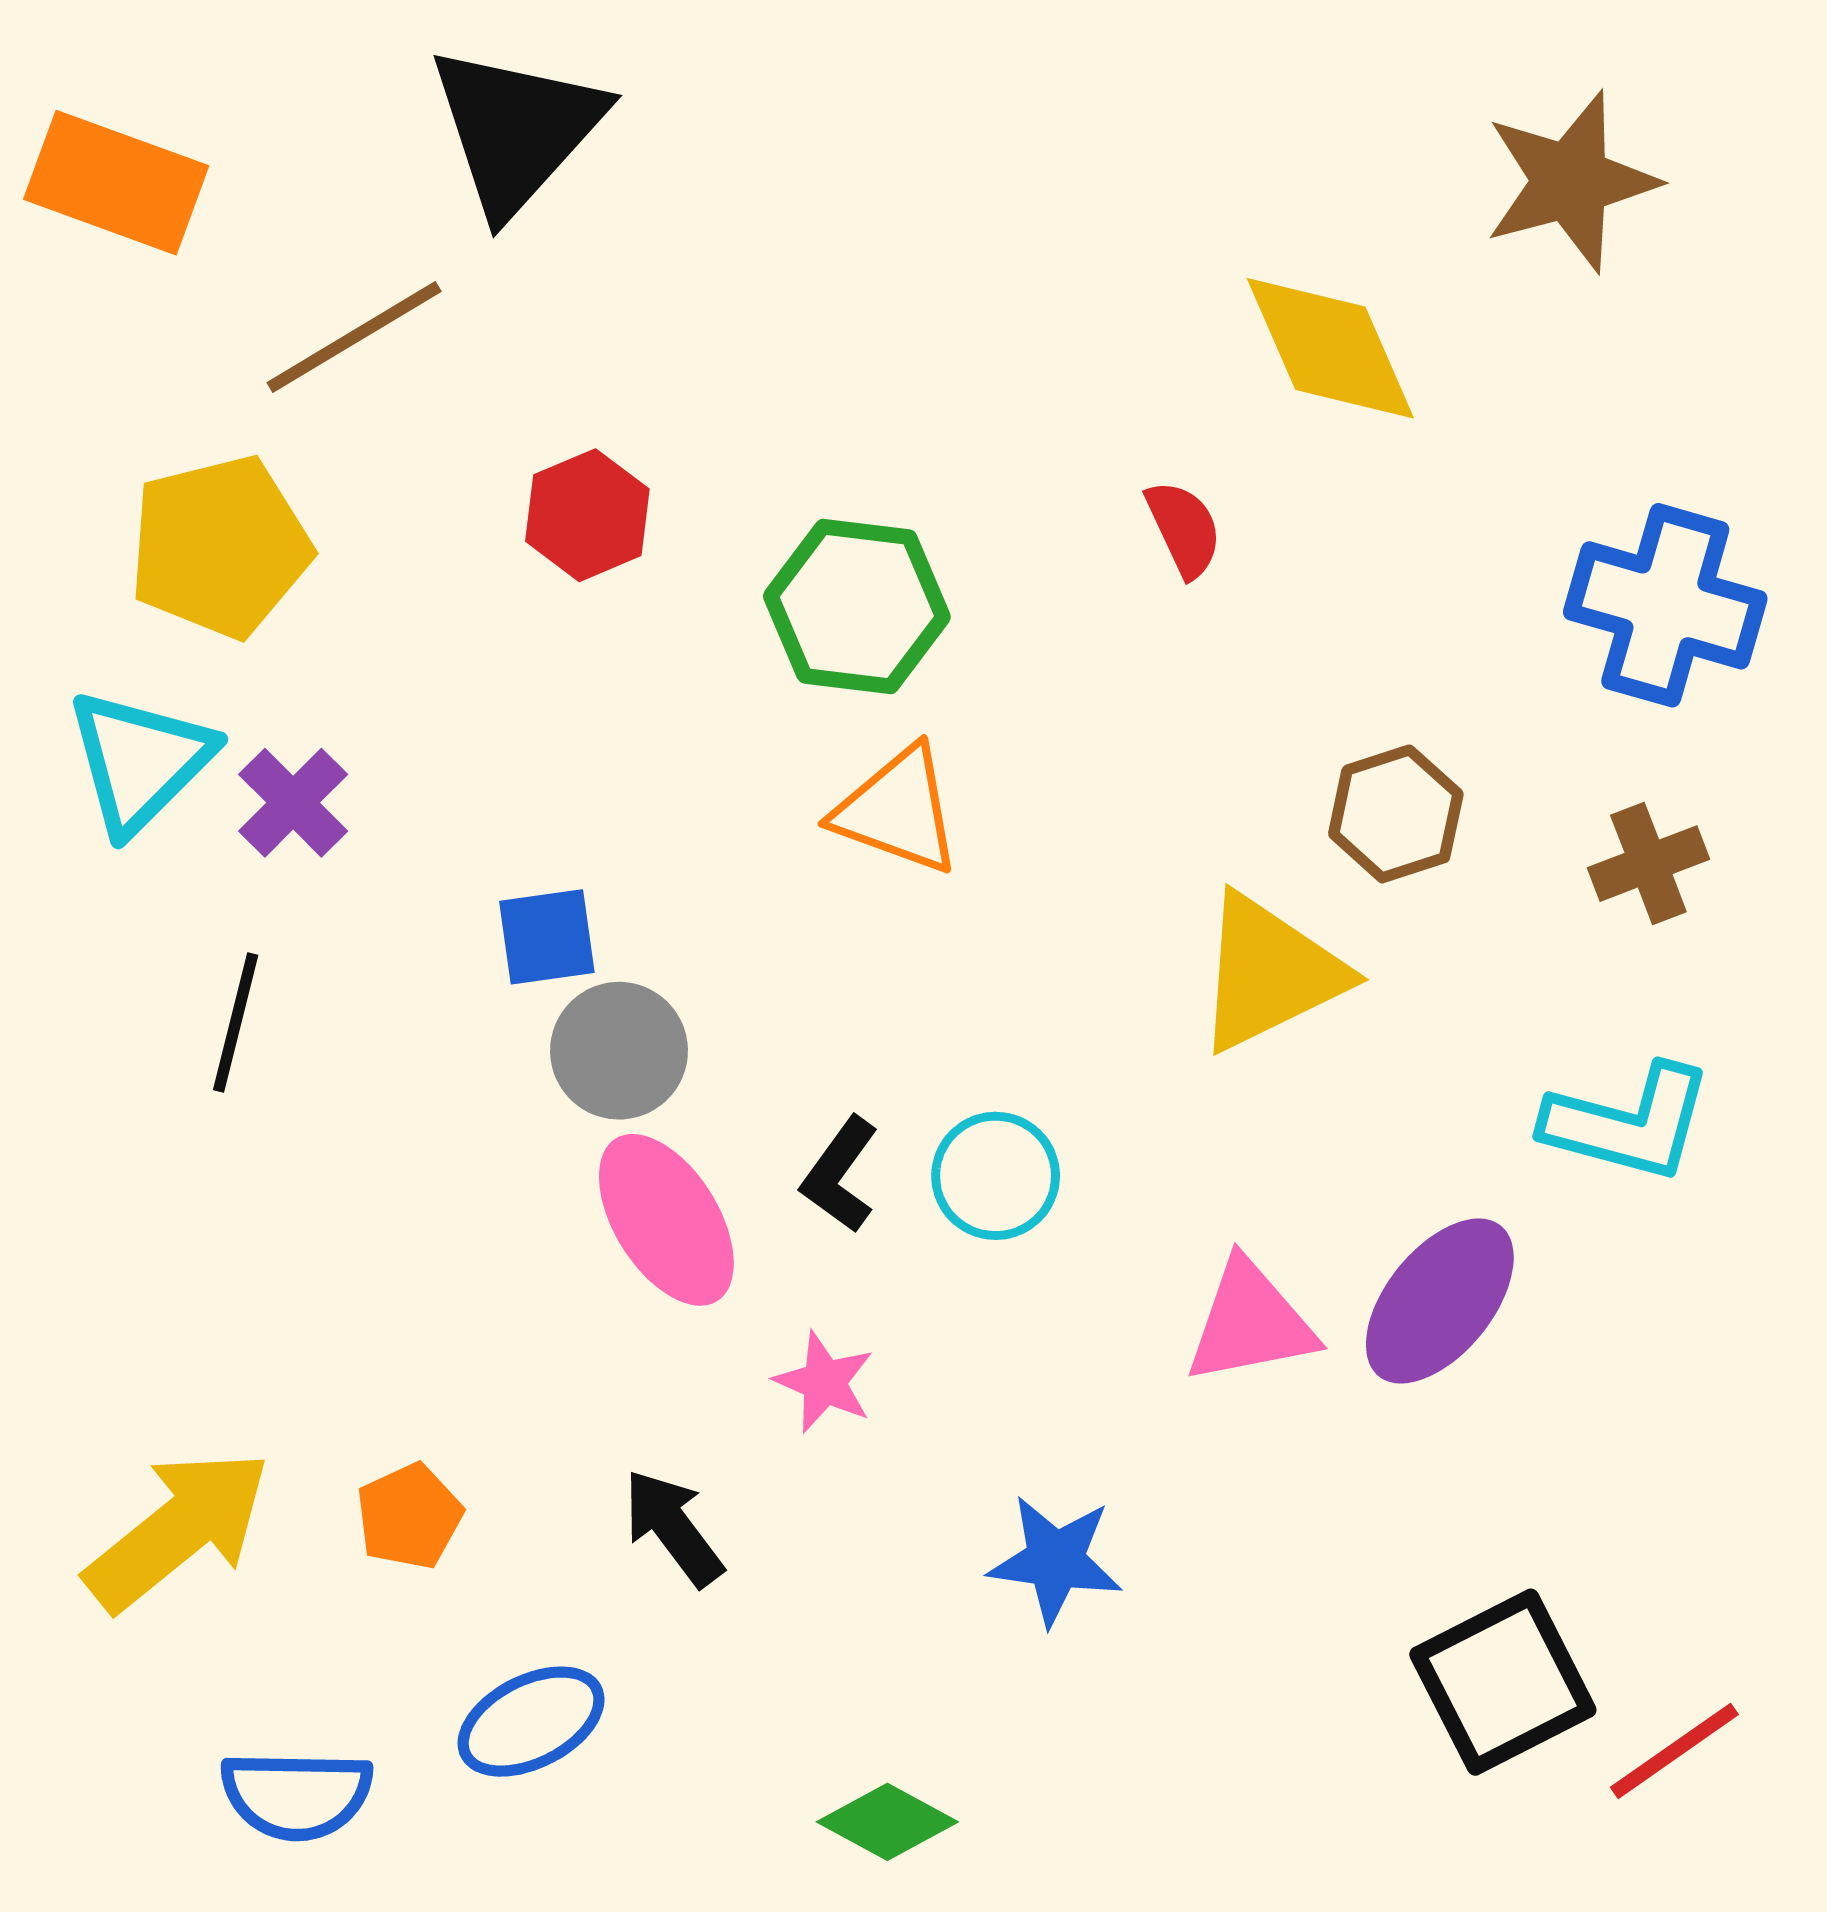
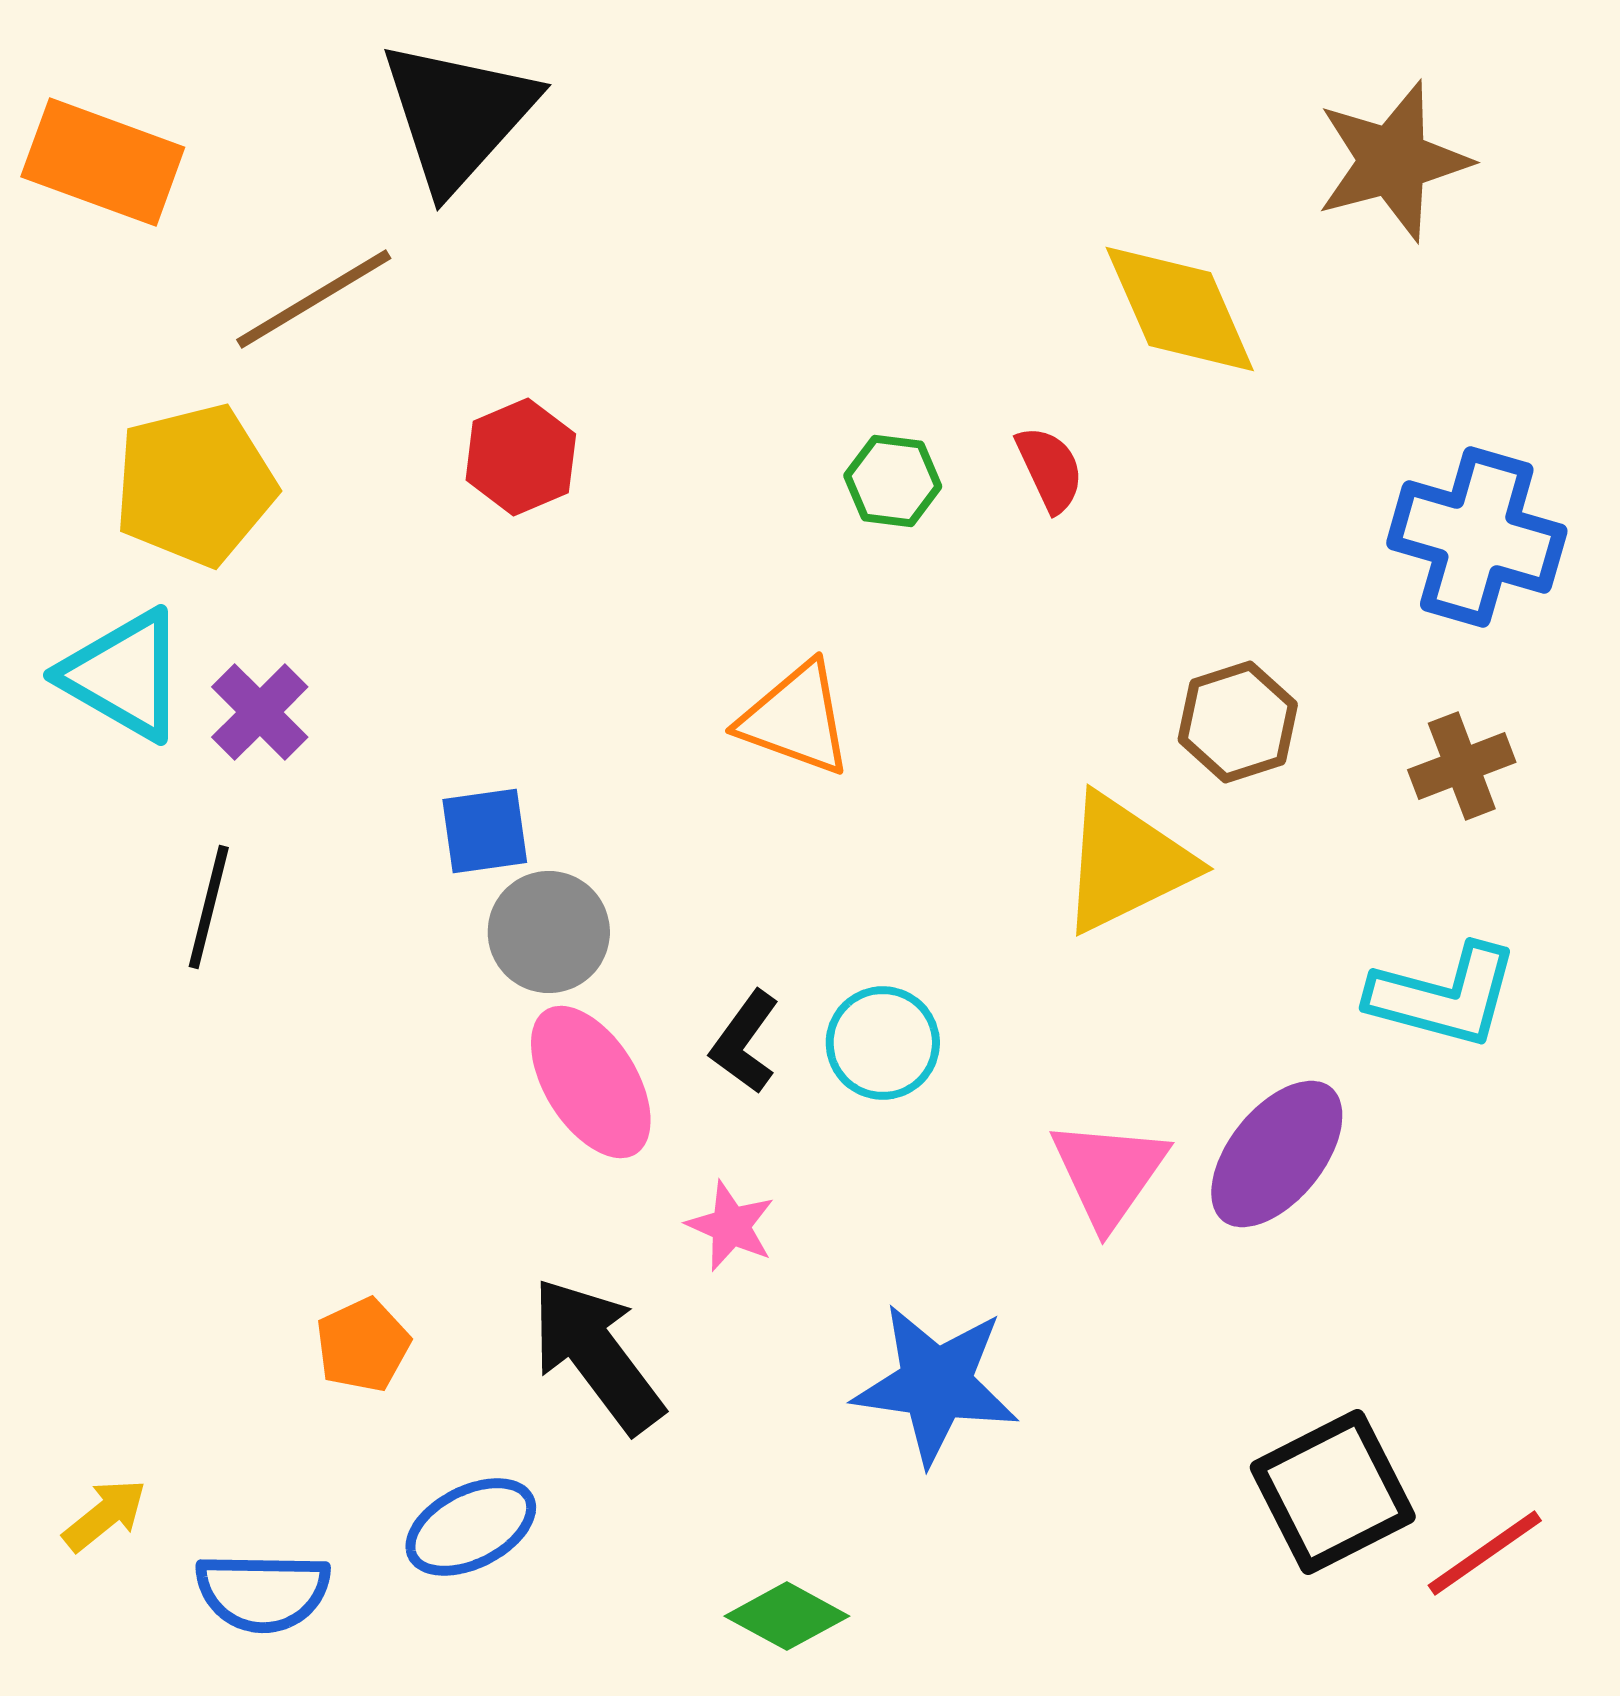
green hexagon: (857, 606) -> (893, 481), moved, size x0.6
cyan triangle: (140, 761) -> (124, 675), turned -45
pink triangle: (1250, 1322) -> (1109, 1173), turned -44
black arrow: (673, 1528) -> (597, 1355), size x1.5
yellow arrow: (178, 1530) -> (105, 1515), moved, size x0.5
blue star: (1055, 1560) -> (936, 1384), size x1.4

